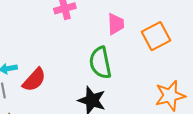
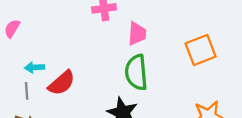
pink trapezoid: (116, 24) -> (137, 34), moved

